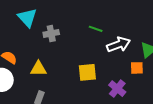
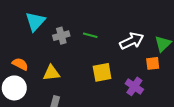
cyan triangle: (27, 18) -> (35, 21), turned 30
green line: (96, 29) -> (90, 35), moved

